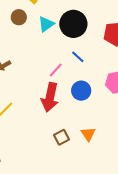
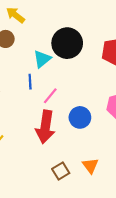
cyan triangle: (46, 24) -> (42, 59), moved
blue line: (78, 57) -> (30, 82), moved, turned 48

